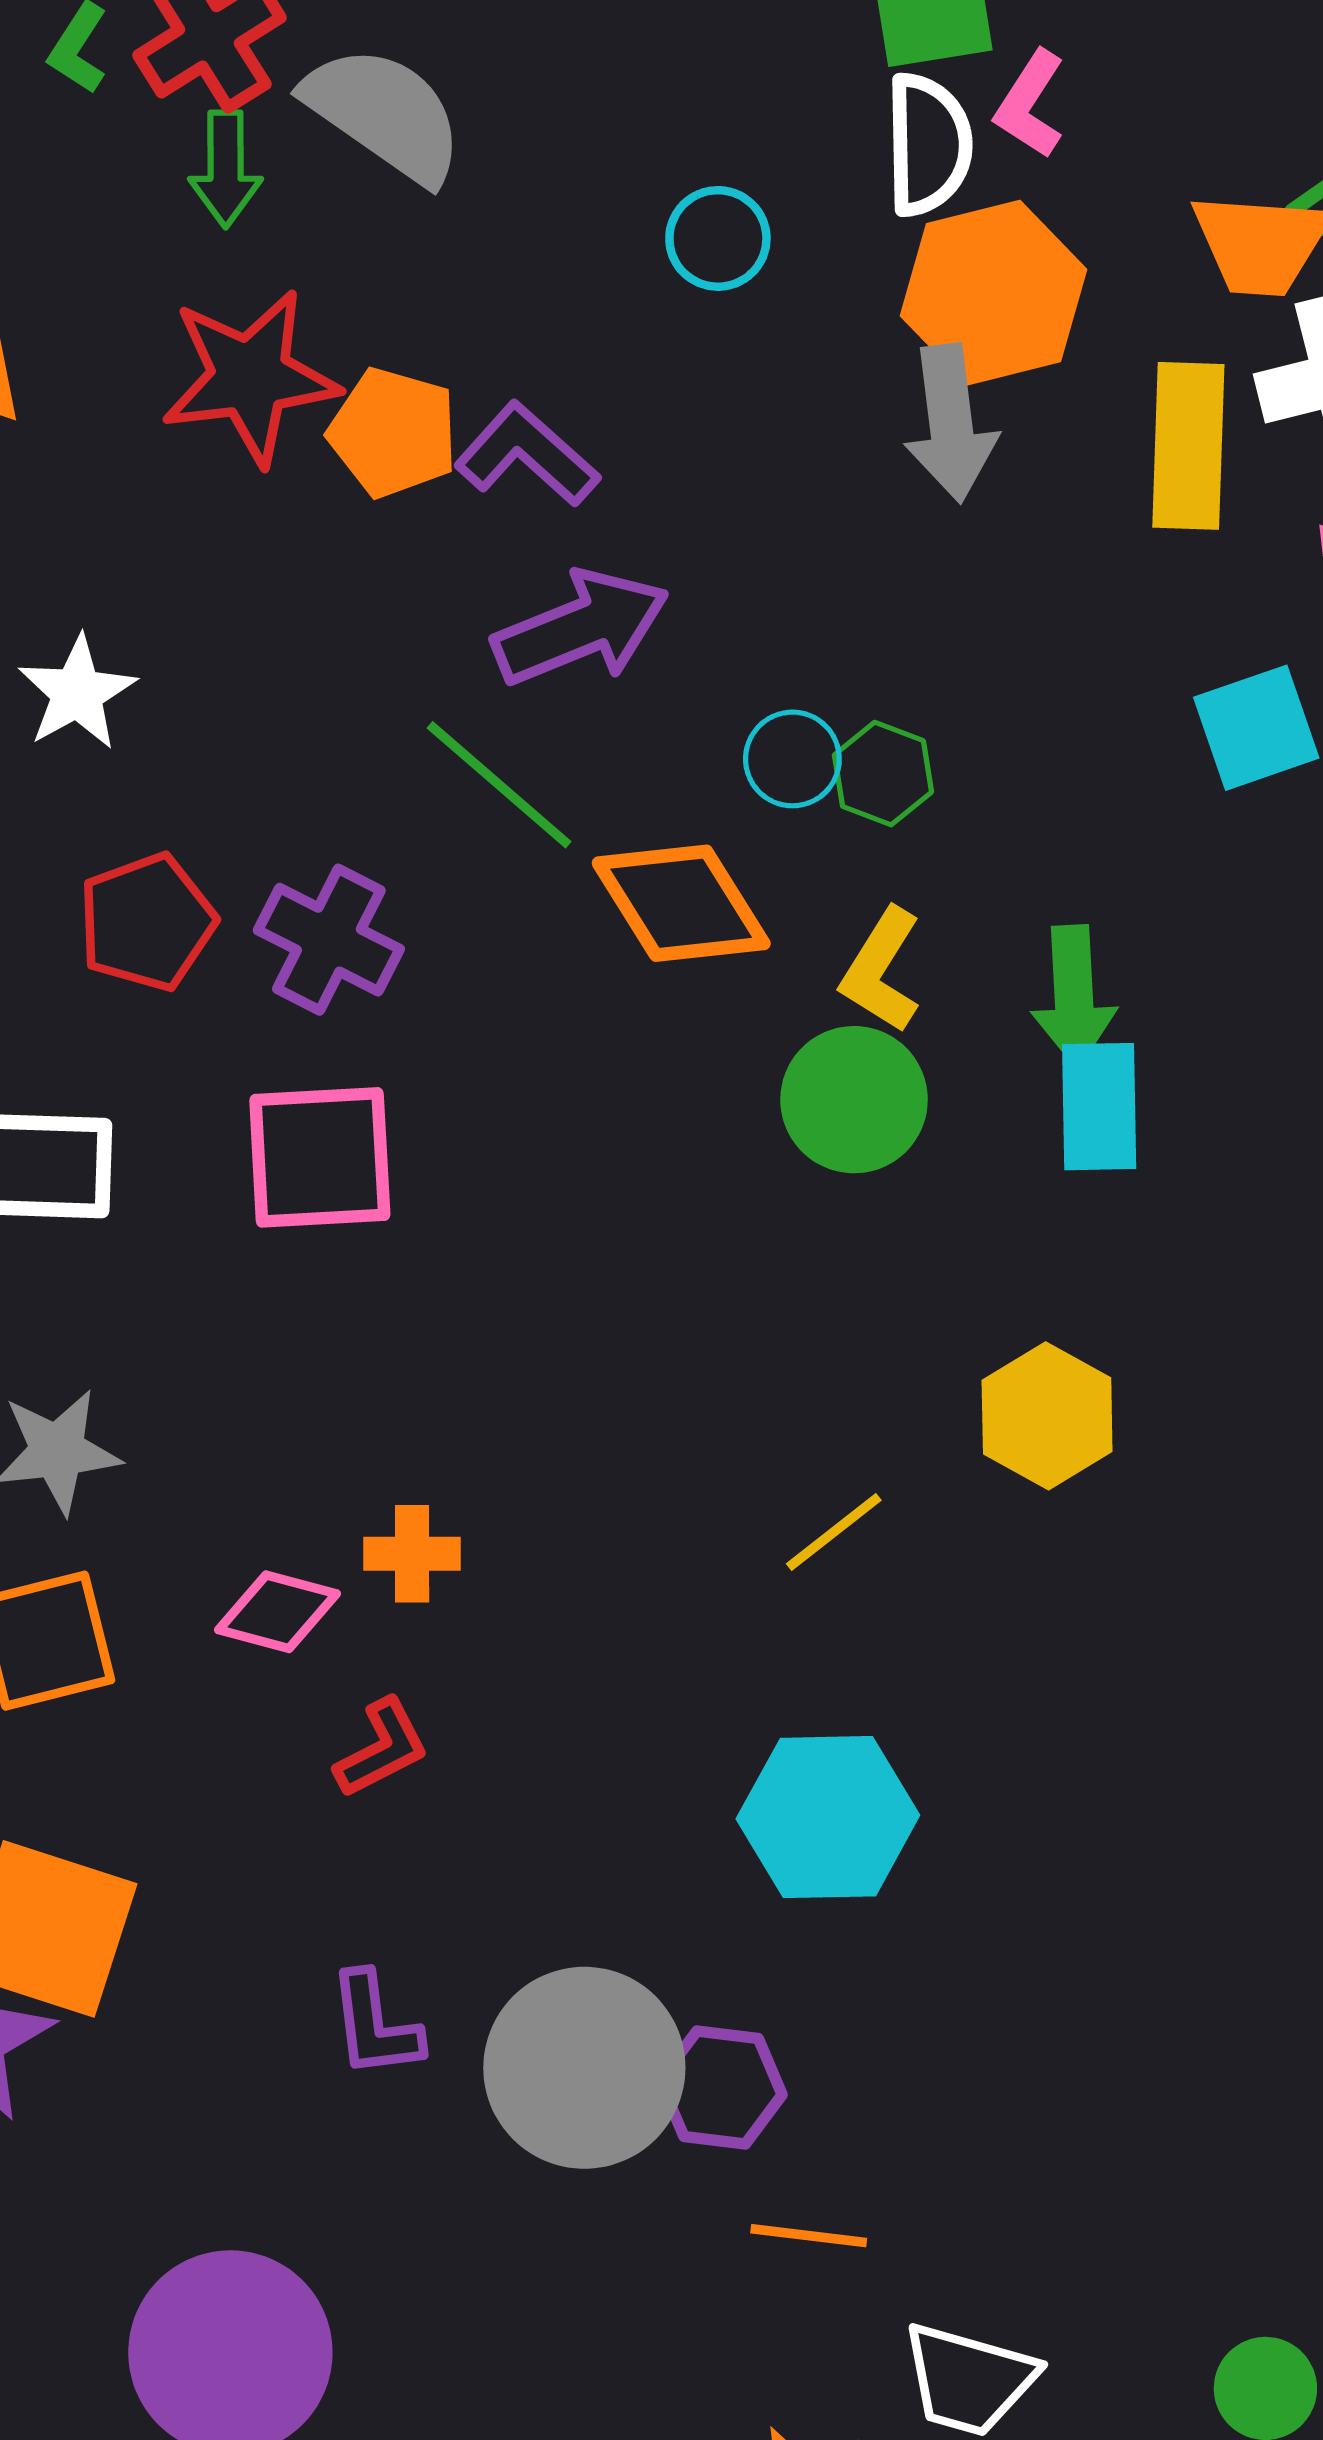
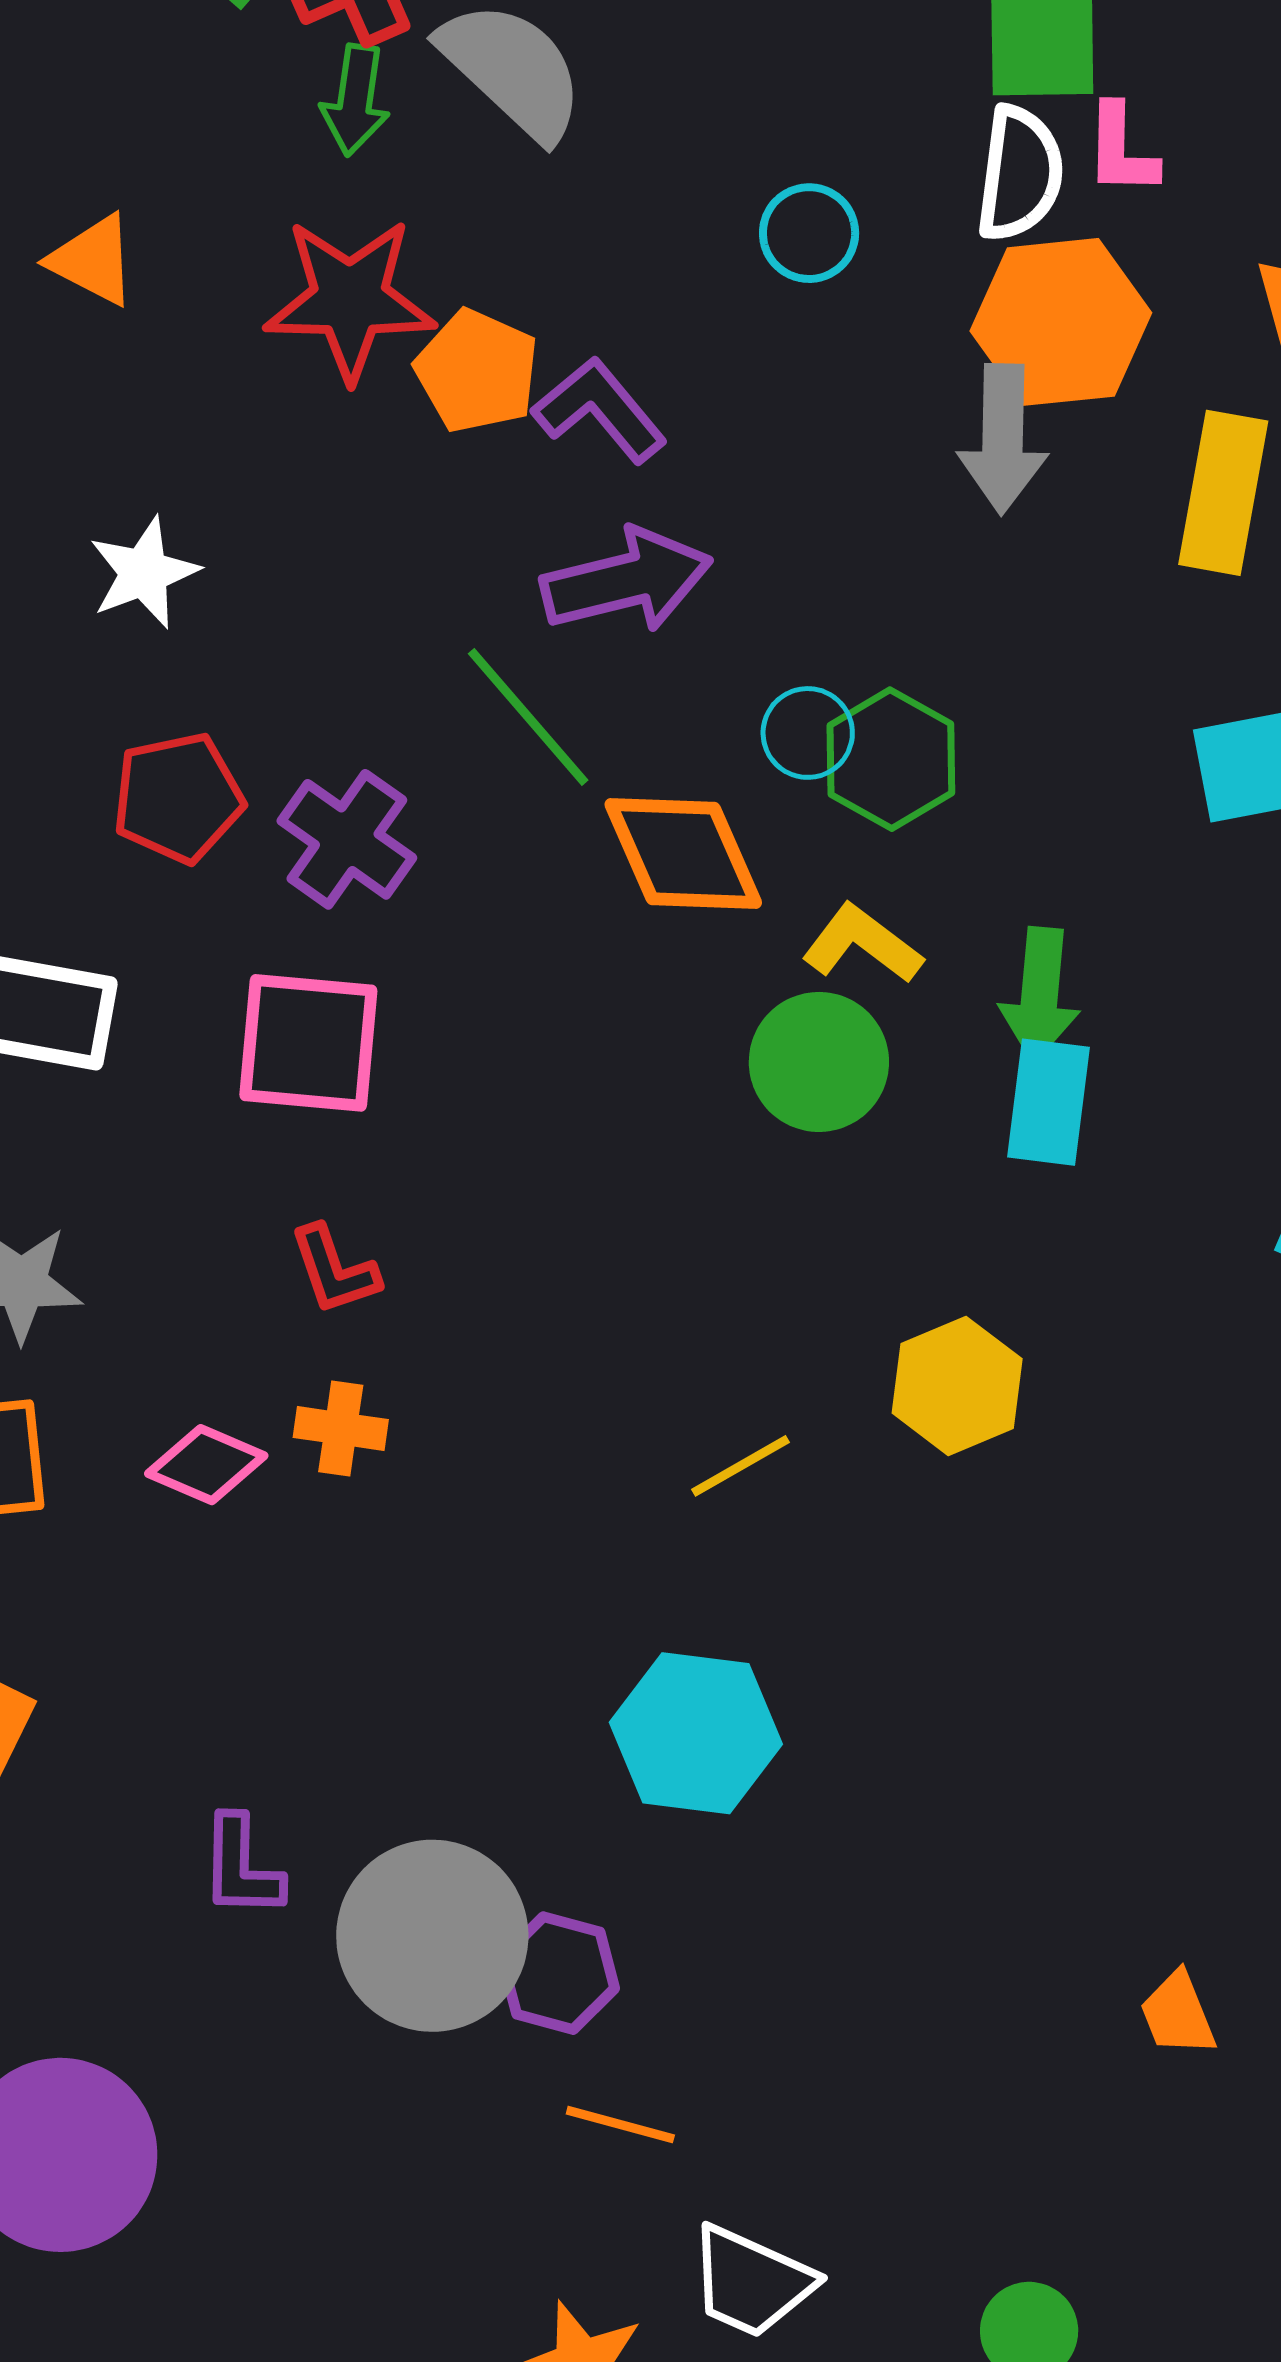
pink L-shape: (1030, 104) -> (1121, 150), turned -40
green hexagon: (883, 774) -> (891, 759), size x1.4
yellow L-shape: (881, 970) -> (862, 944), turned 87
red L-shape: (382, 1748) -> (334, 1270), moved, turned 90

